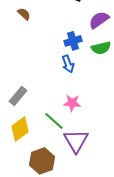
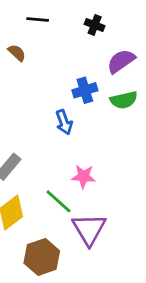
blue arrow: (68, 64) -> (64, 122), moved

